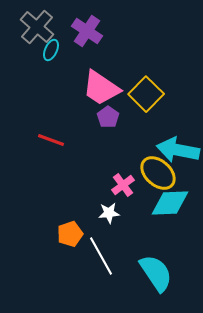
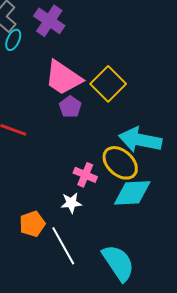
pink cross: (123, 185) -> (85, 175), turned -30

